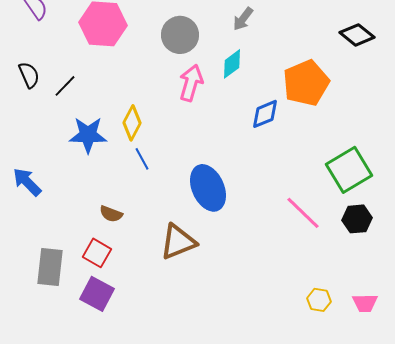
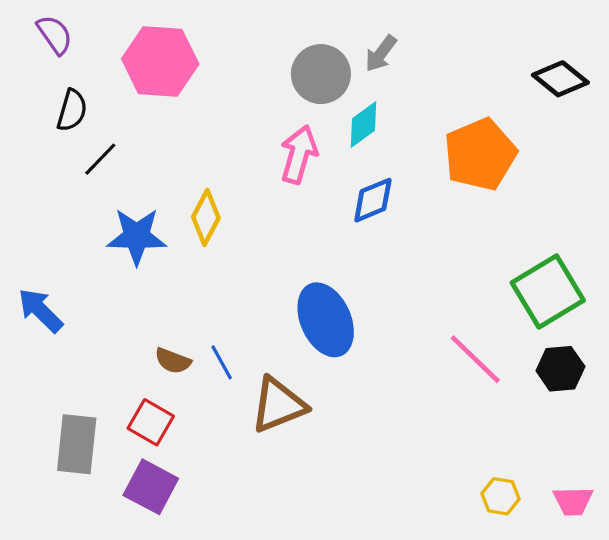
gray circle: (180, 35) -> (321, 74), moved
black semicircle: (29, 75) -> (72, 110), moved, turned 40
blue diamond: (265, 114) -> (373, 200), moved
blue line: (142, 159) -> (222, 362), moved

